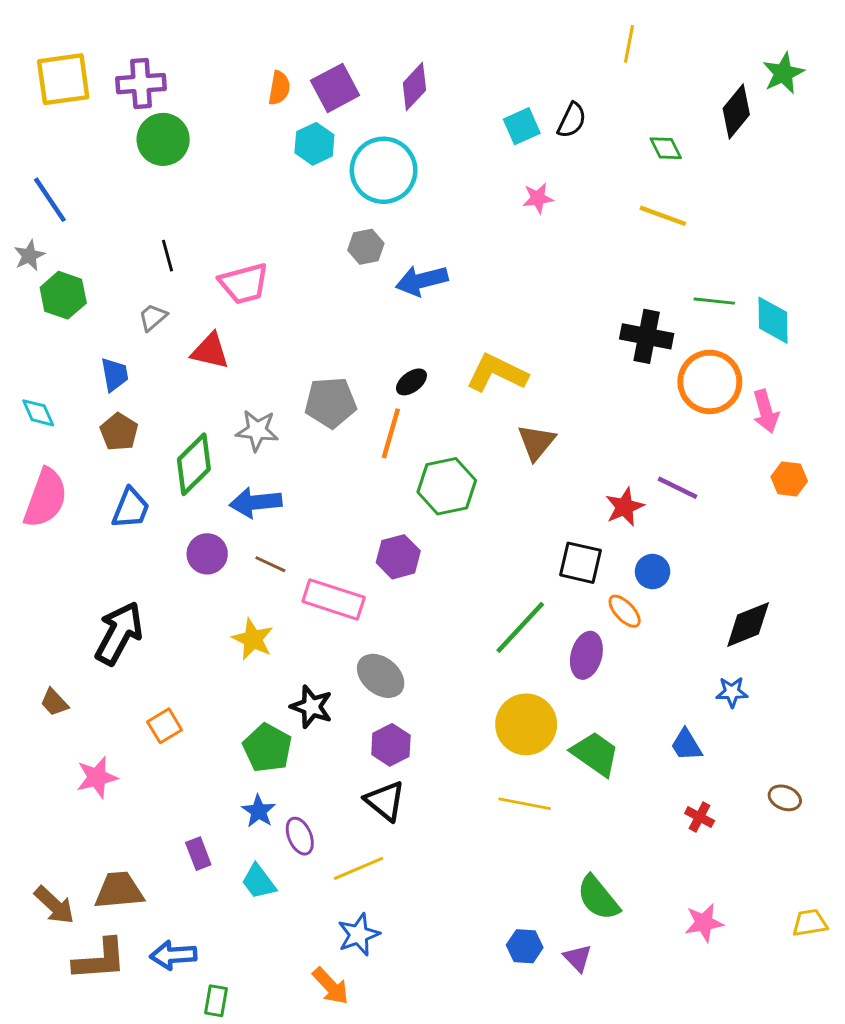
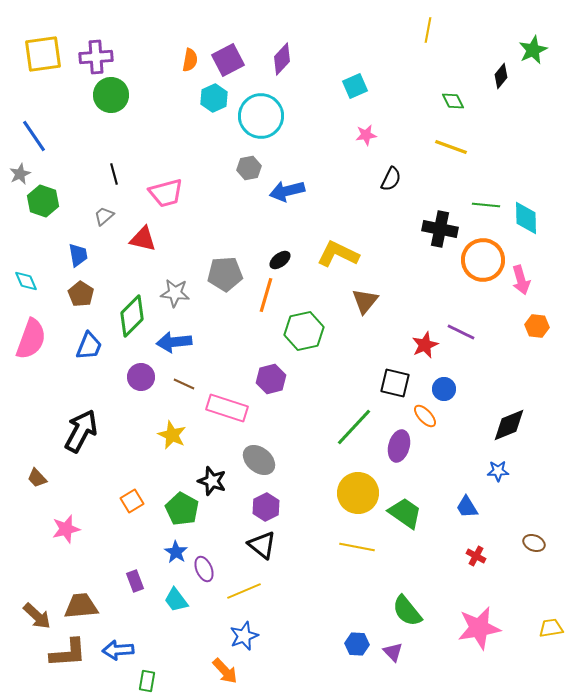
black diamond: (736, 111) -> (501, 76), size x0.7
black semicircle: (572, 120) -> (391, 179), moved
orange square: (165, 726) -> (132, 501), moved
pink star: (704, 923) -> (479, 628), size x1.6

